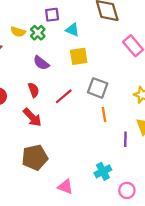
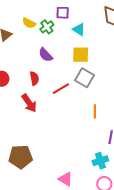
gray square: (98, 88) -> (84, 78), moved
brown pentagon: (35, 157) -> (21, 157), moved
cyan cross: (103, 171) -> (100, 161), moved
pink triangle: (65, 187) -> (65, 179), moved

